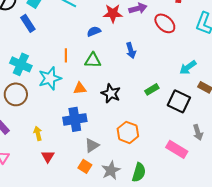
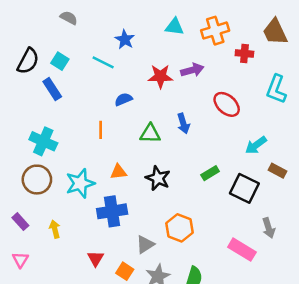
red ellipse: (165, 23) -> (227, 104), moved
blue semicircle: (94, 31) -> (123, 99), moved
green triangle: (93, 60) -> (150, 134), moved
cyan star: (50, 78) -> (80, 183), moved
yellow arrow: (38, 133) -> (55, 229), moved
gray triangle: (92, 145) -> (145, 244), moved
red triangle: (48, 156) -> (95, 258), moved

